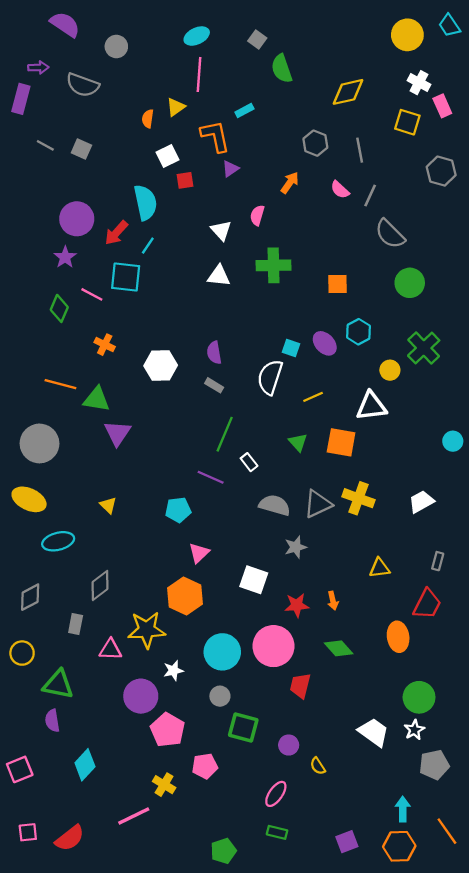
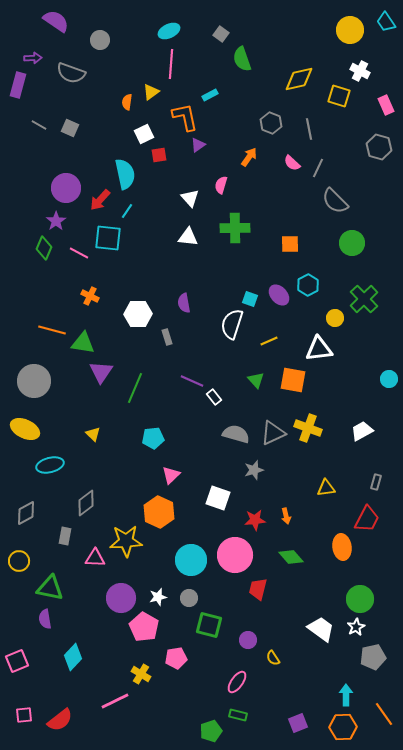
pink rectangle: (442, 106) -> (386, 105), moved
yellow square: (407, 122) -> (339, 96), moved
green diamond: (59, 308) -> (44, 248), moved
gray rectangle: (214, 385) -> (167, 337), moved, turned 42
green line: (225, 434) -> (135, 388), moved
purple line: (211, 477) -> (192, 381), moved
white star: (173, 671) -> (158, 597), moved
green pentagon: (223, 851) -> (211, 731), moved

